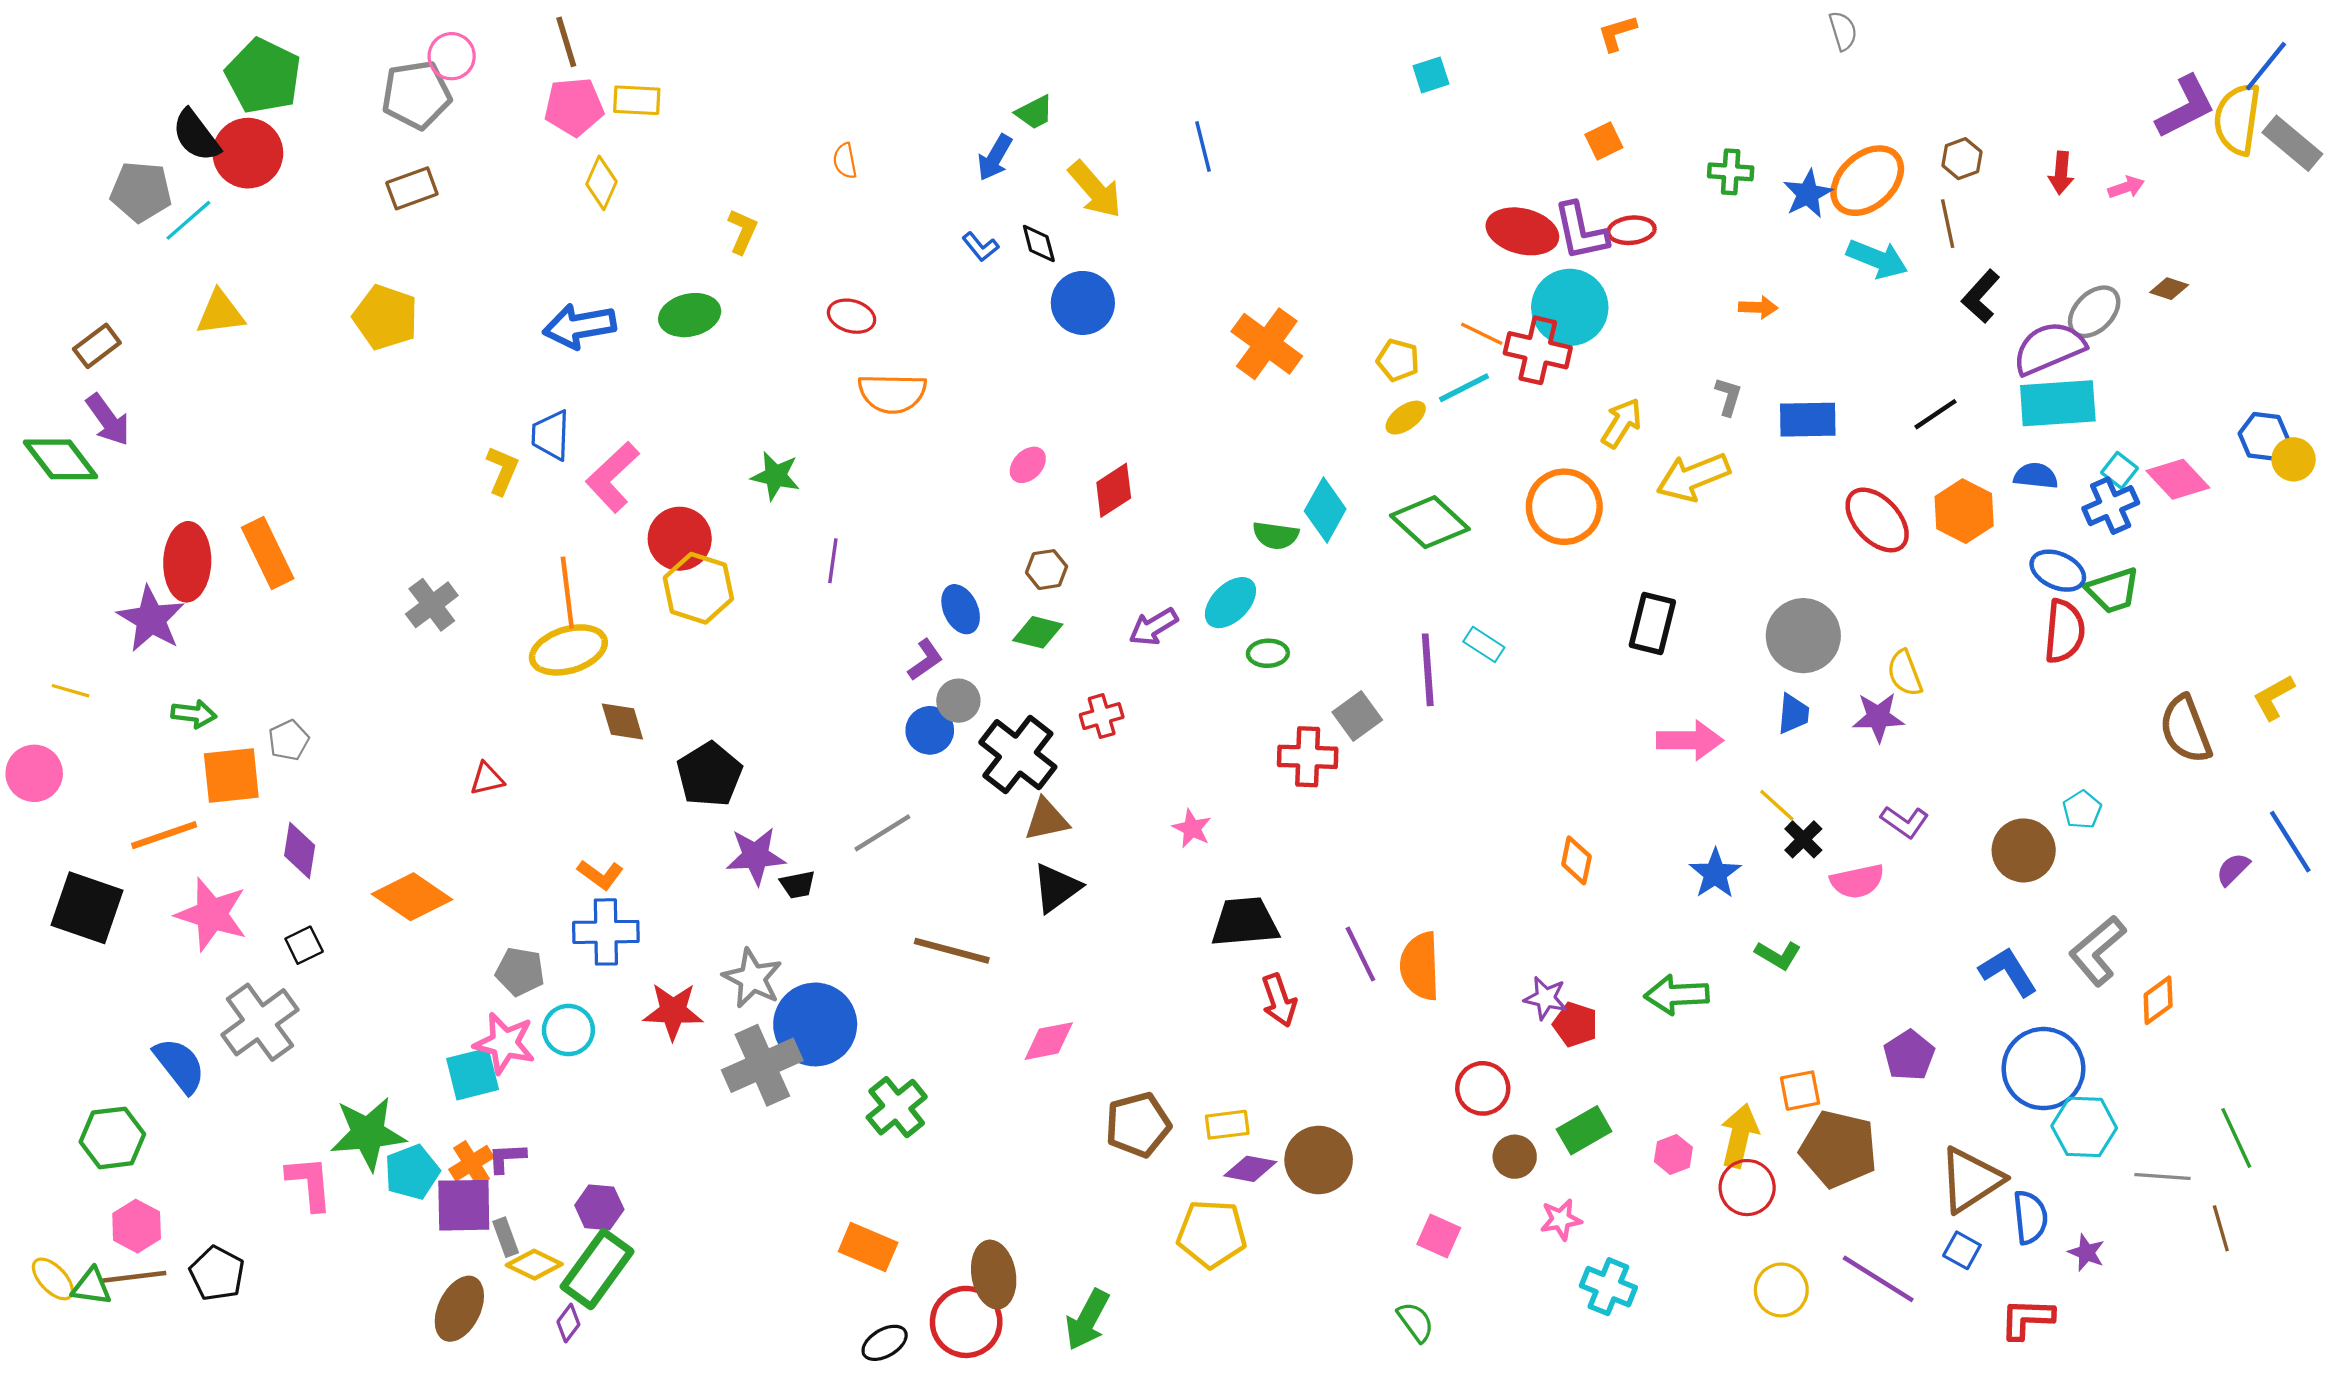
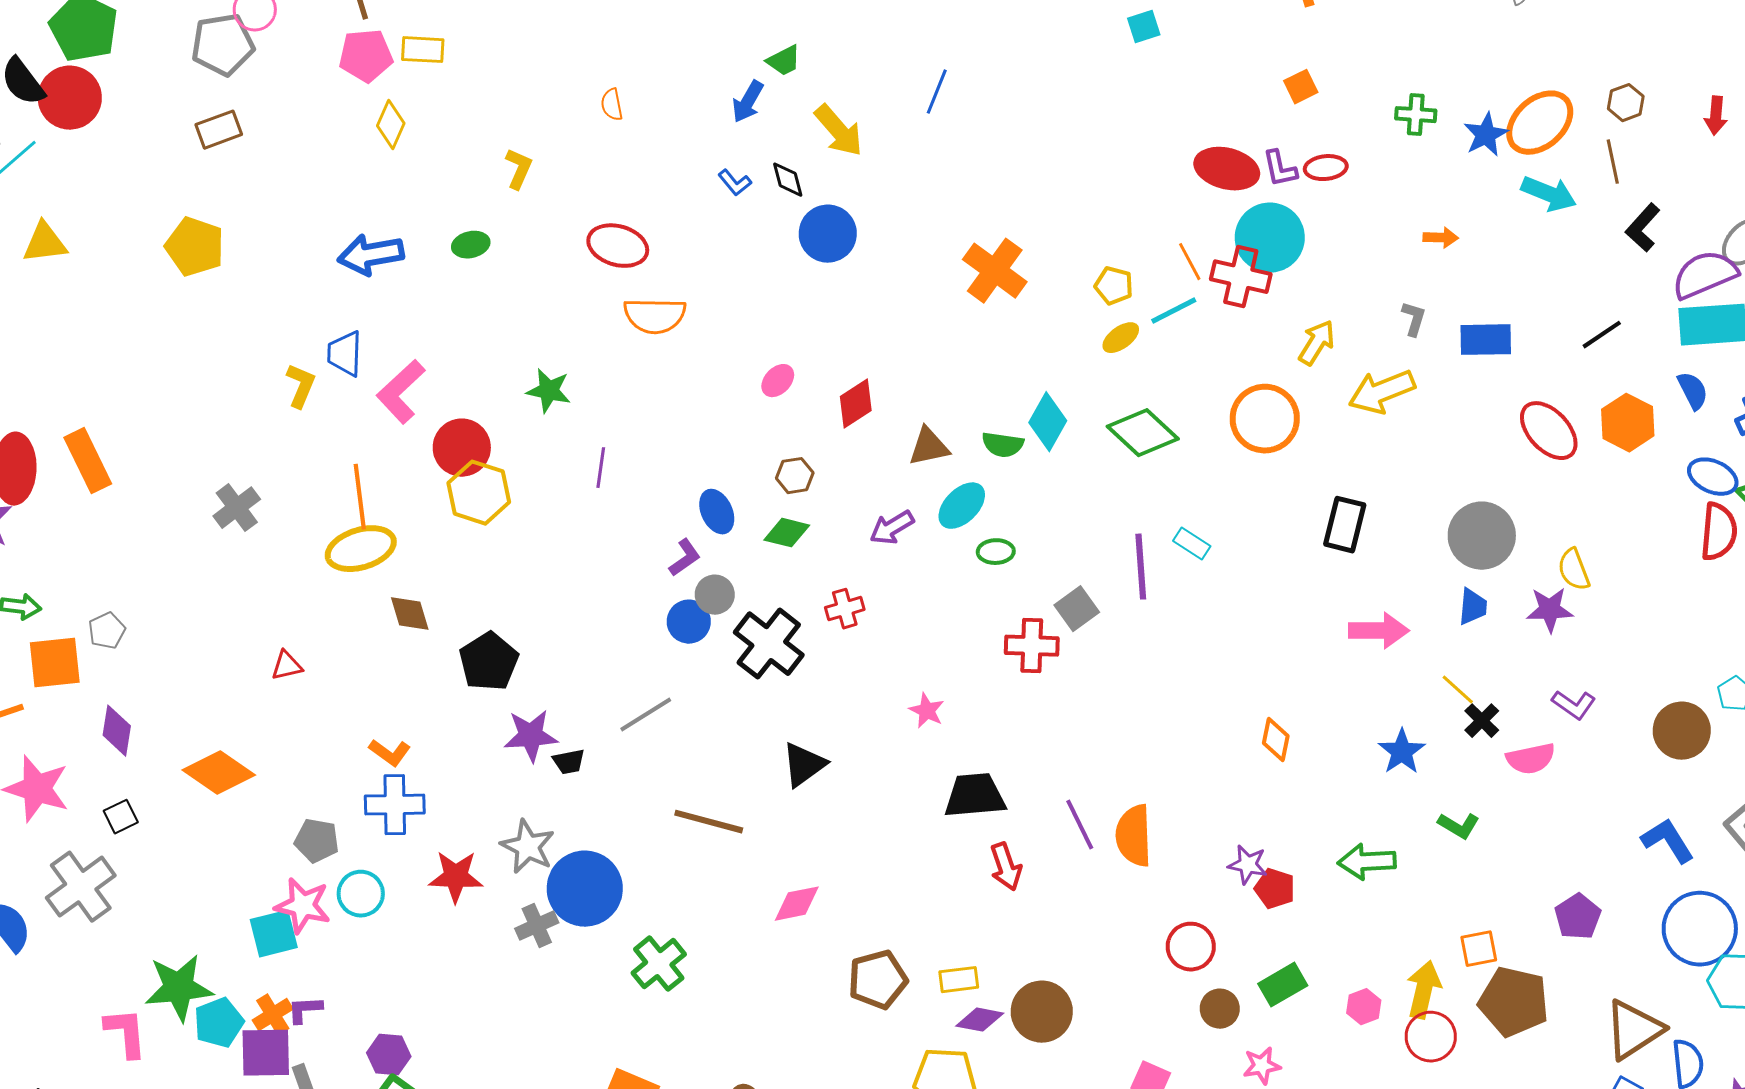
blue line: (1203, 147) -> (937, 92), turned 36
purple L-shape: (1581, 231) -> (1280, 169), size x0.7
green ellipse: (690, 315) -> (471, 245), size x0.7
red ellipse: (852, 316) -> (618, 246), size x1.4
orange line: (1482, 334) -> (1190, 262), turned 36
blue semicircle: (2036, 476) -> (1693, 391), turned 57
brown triangle: (1047, 820) -> (929, 447), moved
gray cross: (762, 1065) -> (537, 926), size x0.6

